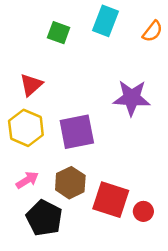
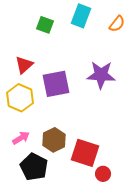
purple square: (77, 132) -> (56, 84), moved
red circle: (143, 211) -> (103, 174), moved

